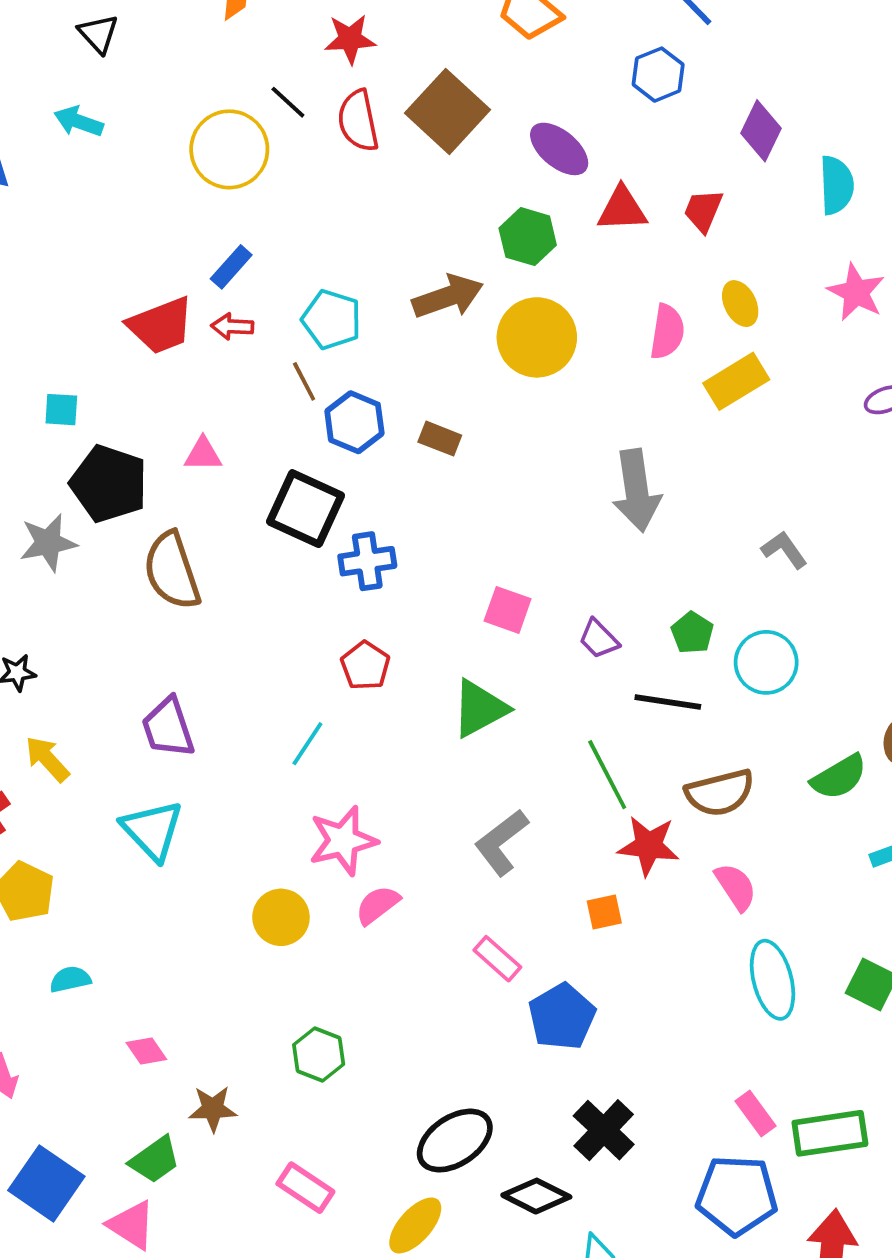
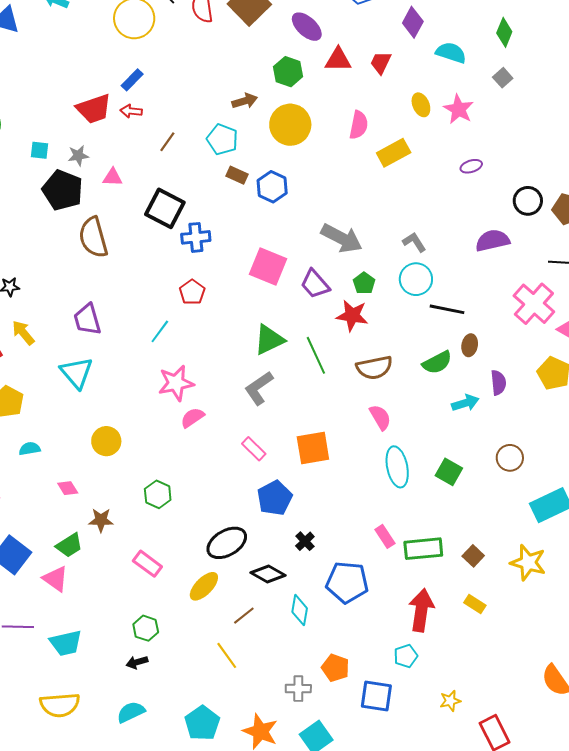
cyan semicircle: (837, 185) -> (451, 53), turned -72
brown arrow: (448, 297) -> (245, 101), size x0.7
yellow ellipse: (740, 304) -> (421, 105), moved
cyan pentagon: (332, 320) -> (222, 139), moved
brown line: (304, 381) -> (167, 142), turned 60
blue hexagon: (354, 422) -> (272, 187), moved
gray arrow: (637, 491) -> (342, 238), moved, turned -57
gray star: (48, 543) -> (78, 156), moved, size x0.7
pink square: (508, 610) -> (268, 267), size x1.5
purple trapezoid: (599, 639) -> (315, 284), size x1.4
cyan circle: (766, 662) -> (416, 279), moved
black line: (668, 702) -> (447, 309), moved
green triangle: (480, 709) -> (269, 340), moved
red star: (649, 846) -> (352, 316), moved
orange square: (604, 912) -> (313, 448), moved, size x1.8
yellow circle: (281, 917) -> (106, 441), moved
blue pentagon: (562, 1017) -> (275, 498), moved
black cross: (604, 1130) -> (305, 541), size x0.6
blue pentagon: (737, 1195) -> (347, 582), moved

